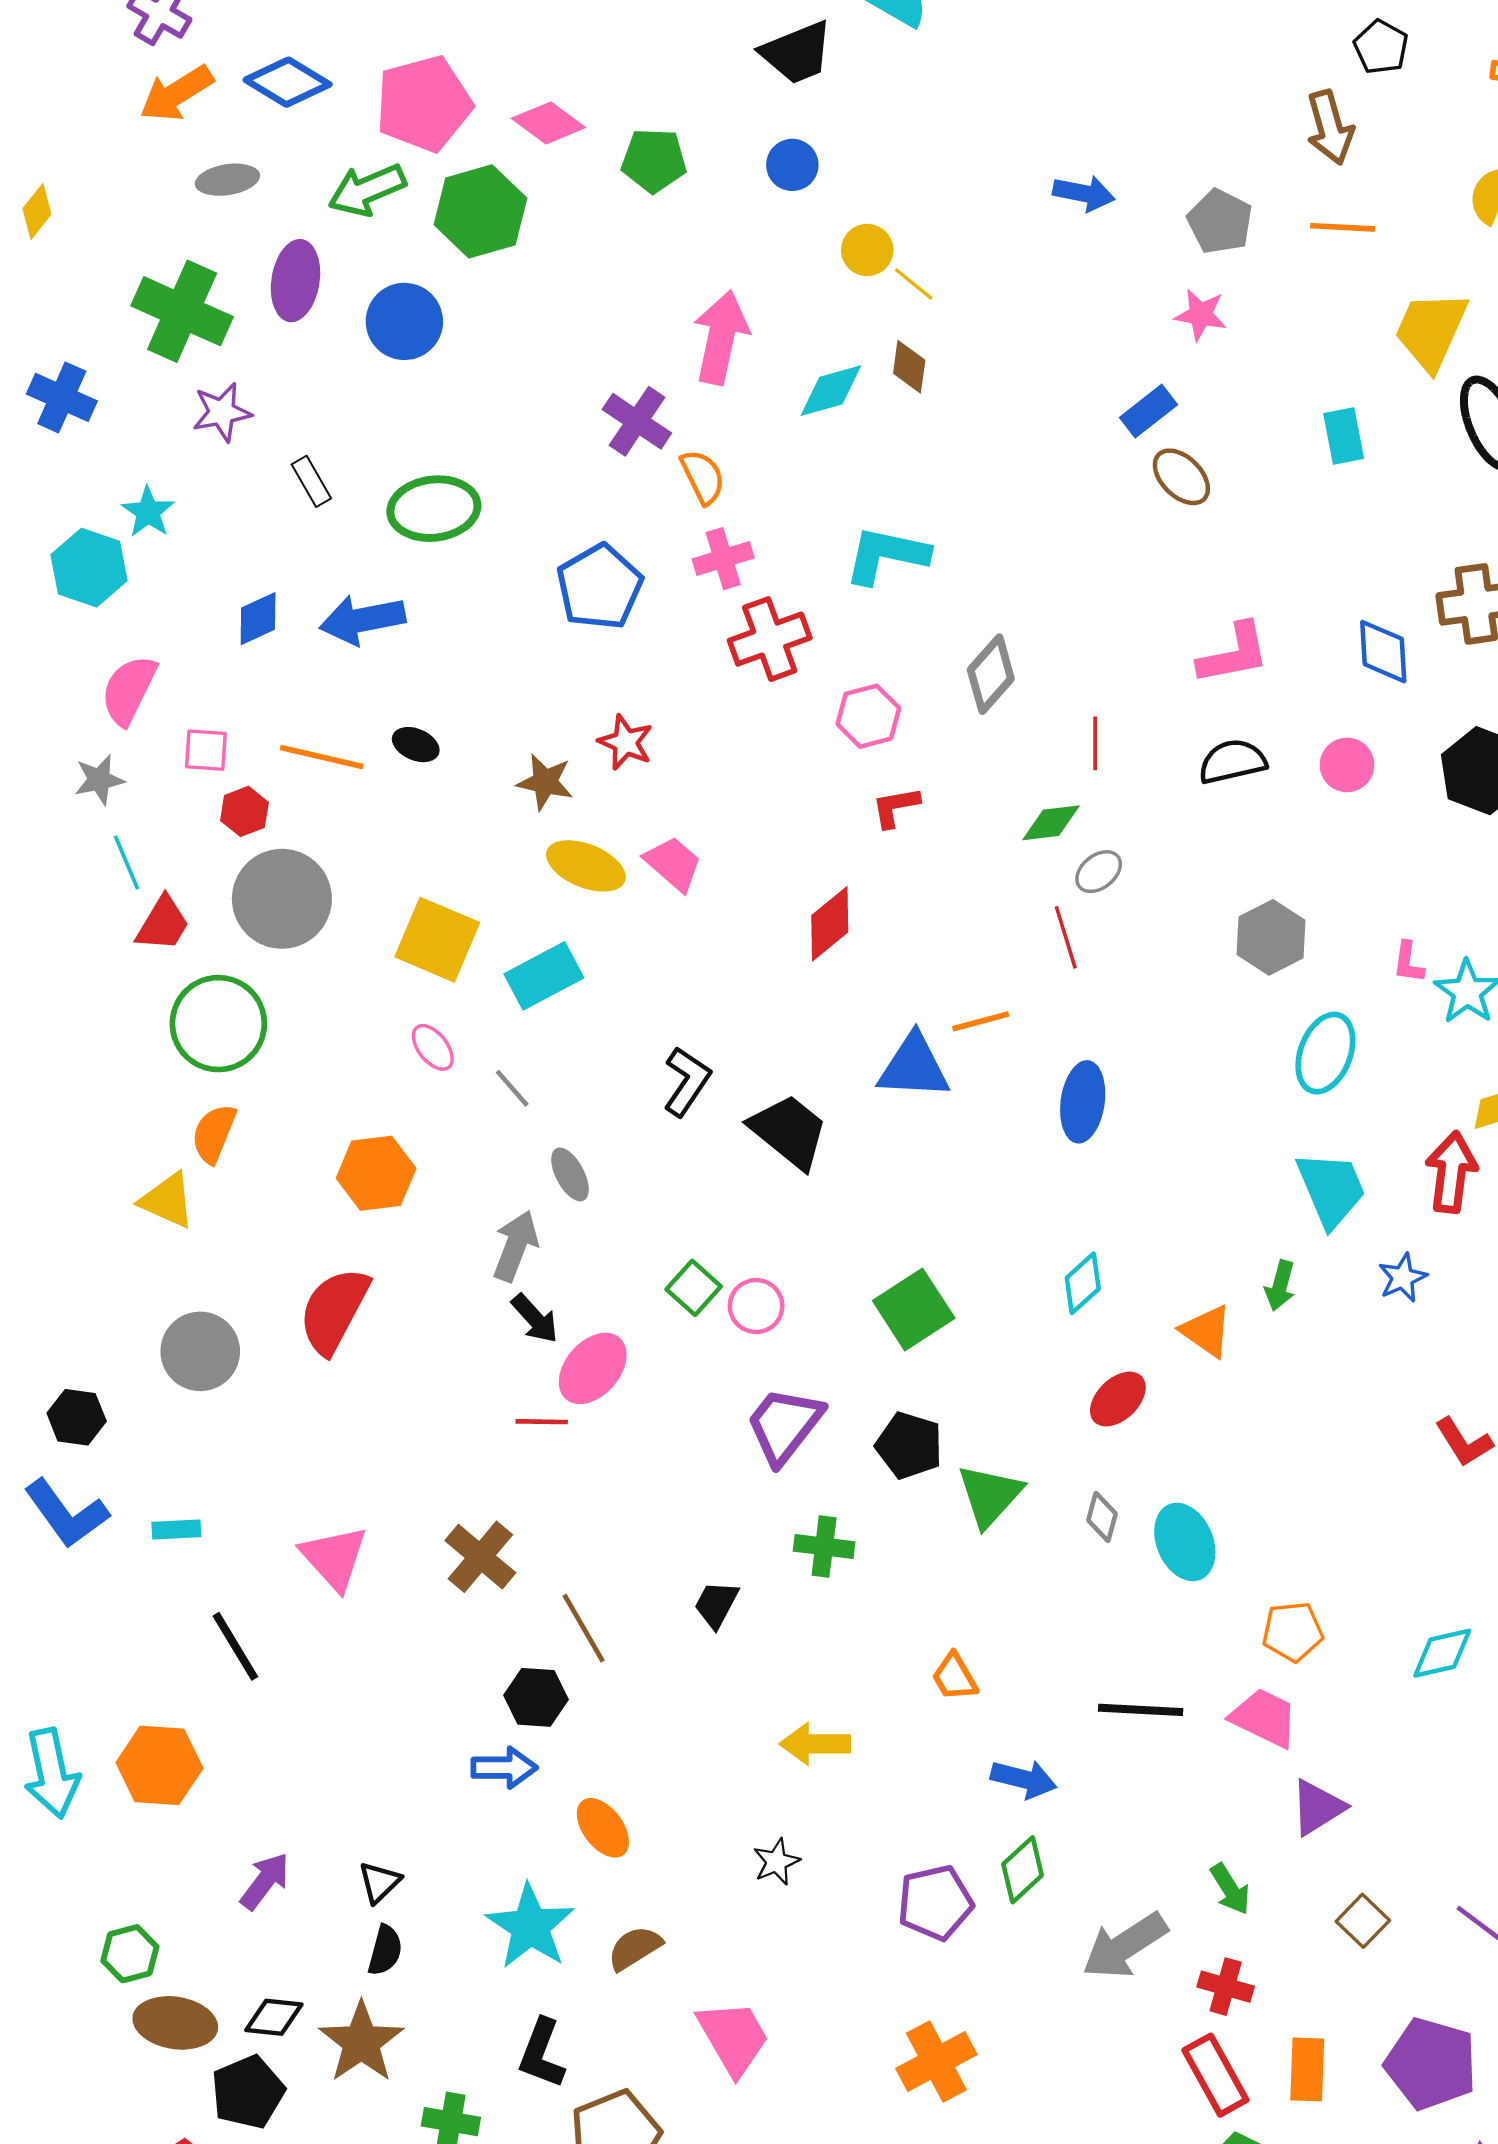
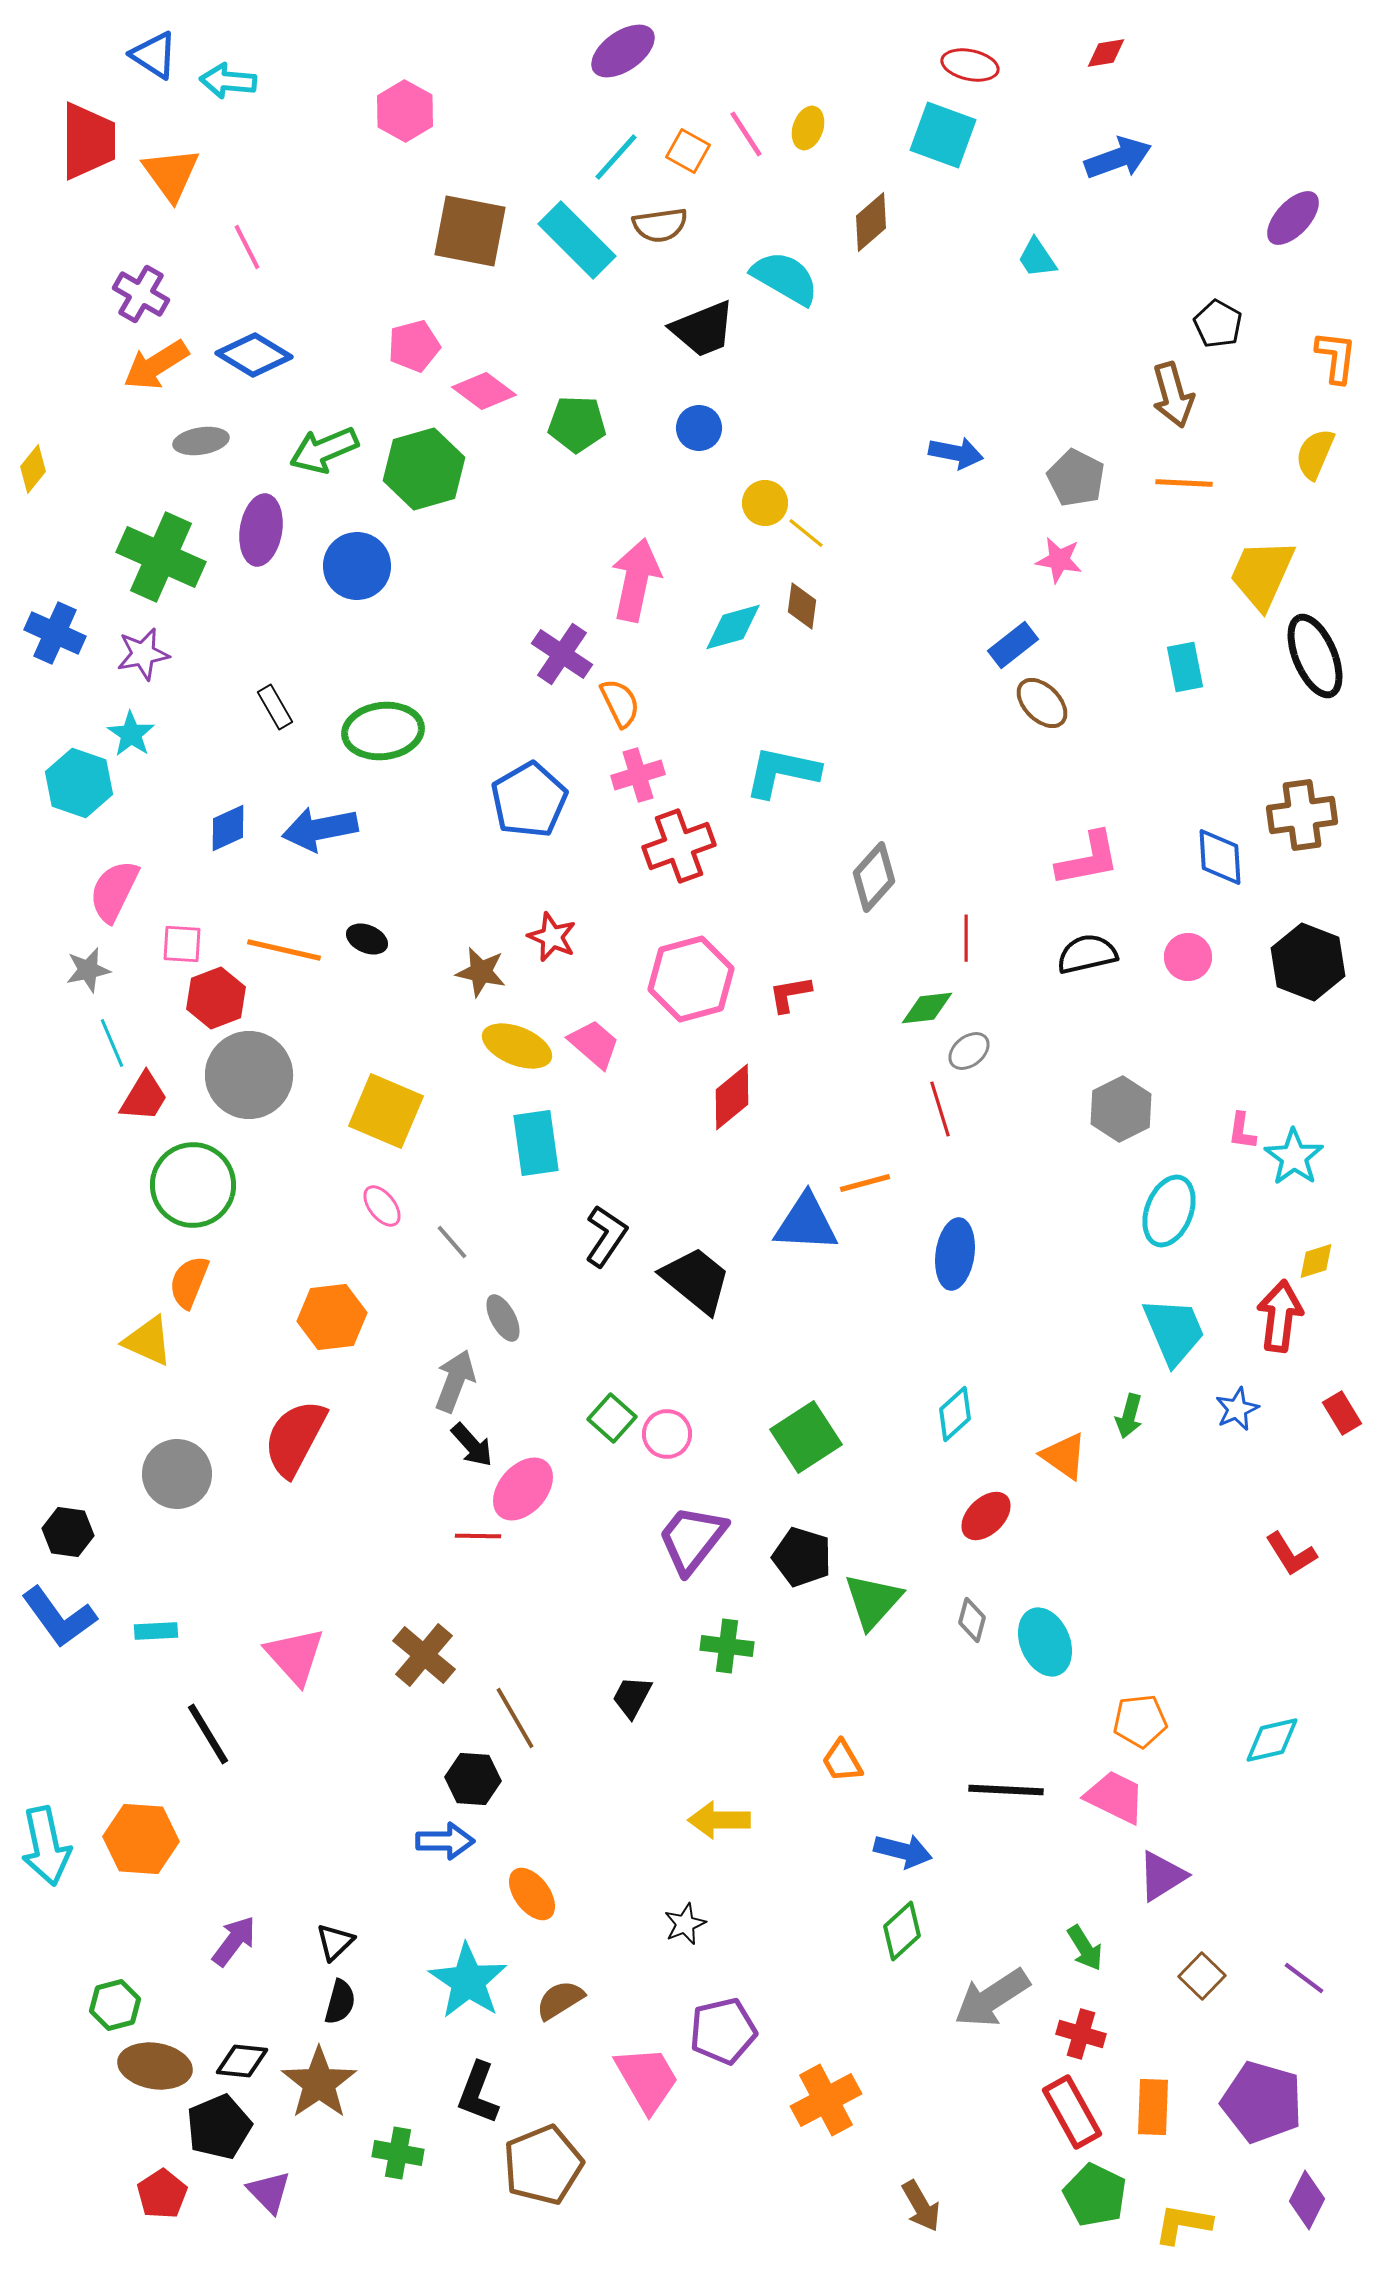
pink pentagon: (424, 104) -> (414, 346), moved, size x0.6
purple star: (222, 412) -> (143, 654), moved
pink hexagon: (868, 716) -> (691, 979), moved, size x1.5
red hexagon: (244, 811) -> (216, 998), size x1.4
cyan rectangle: (544, 976) -> (536, 1143), moved, turned -70
purple pentagon: (935, 1903) -> (723, 2031), moved

